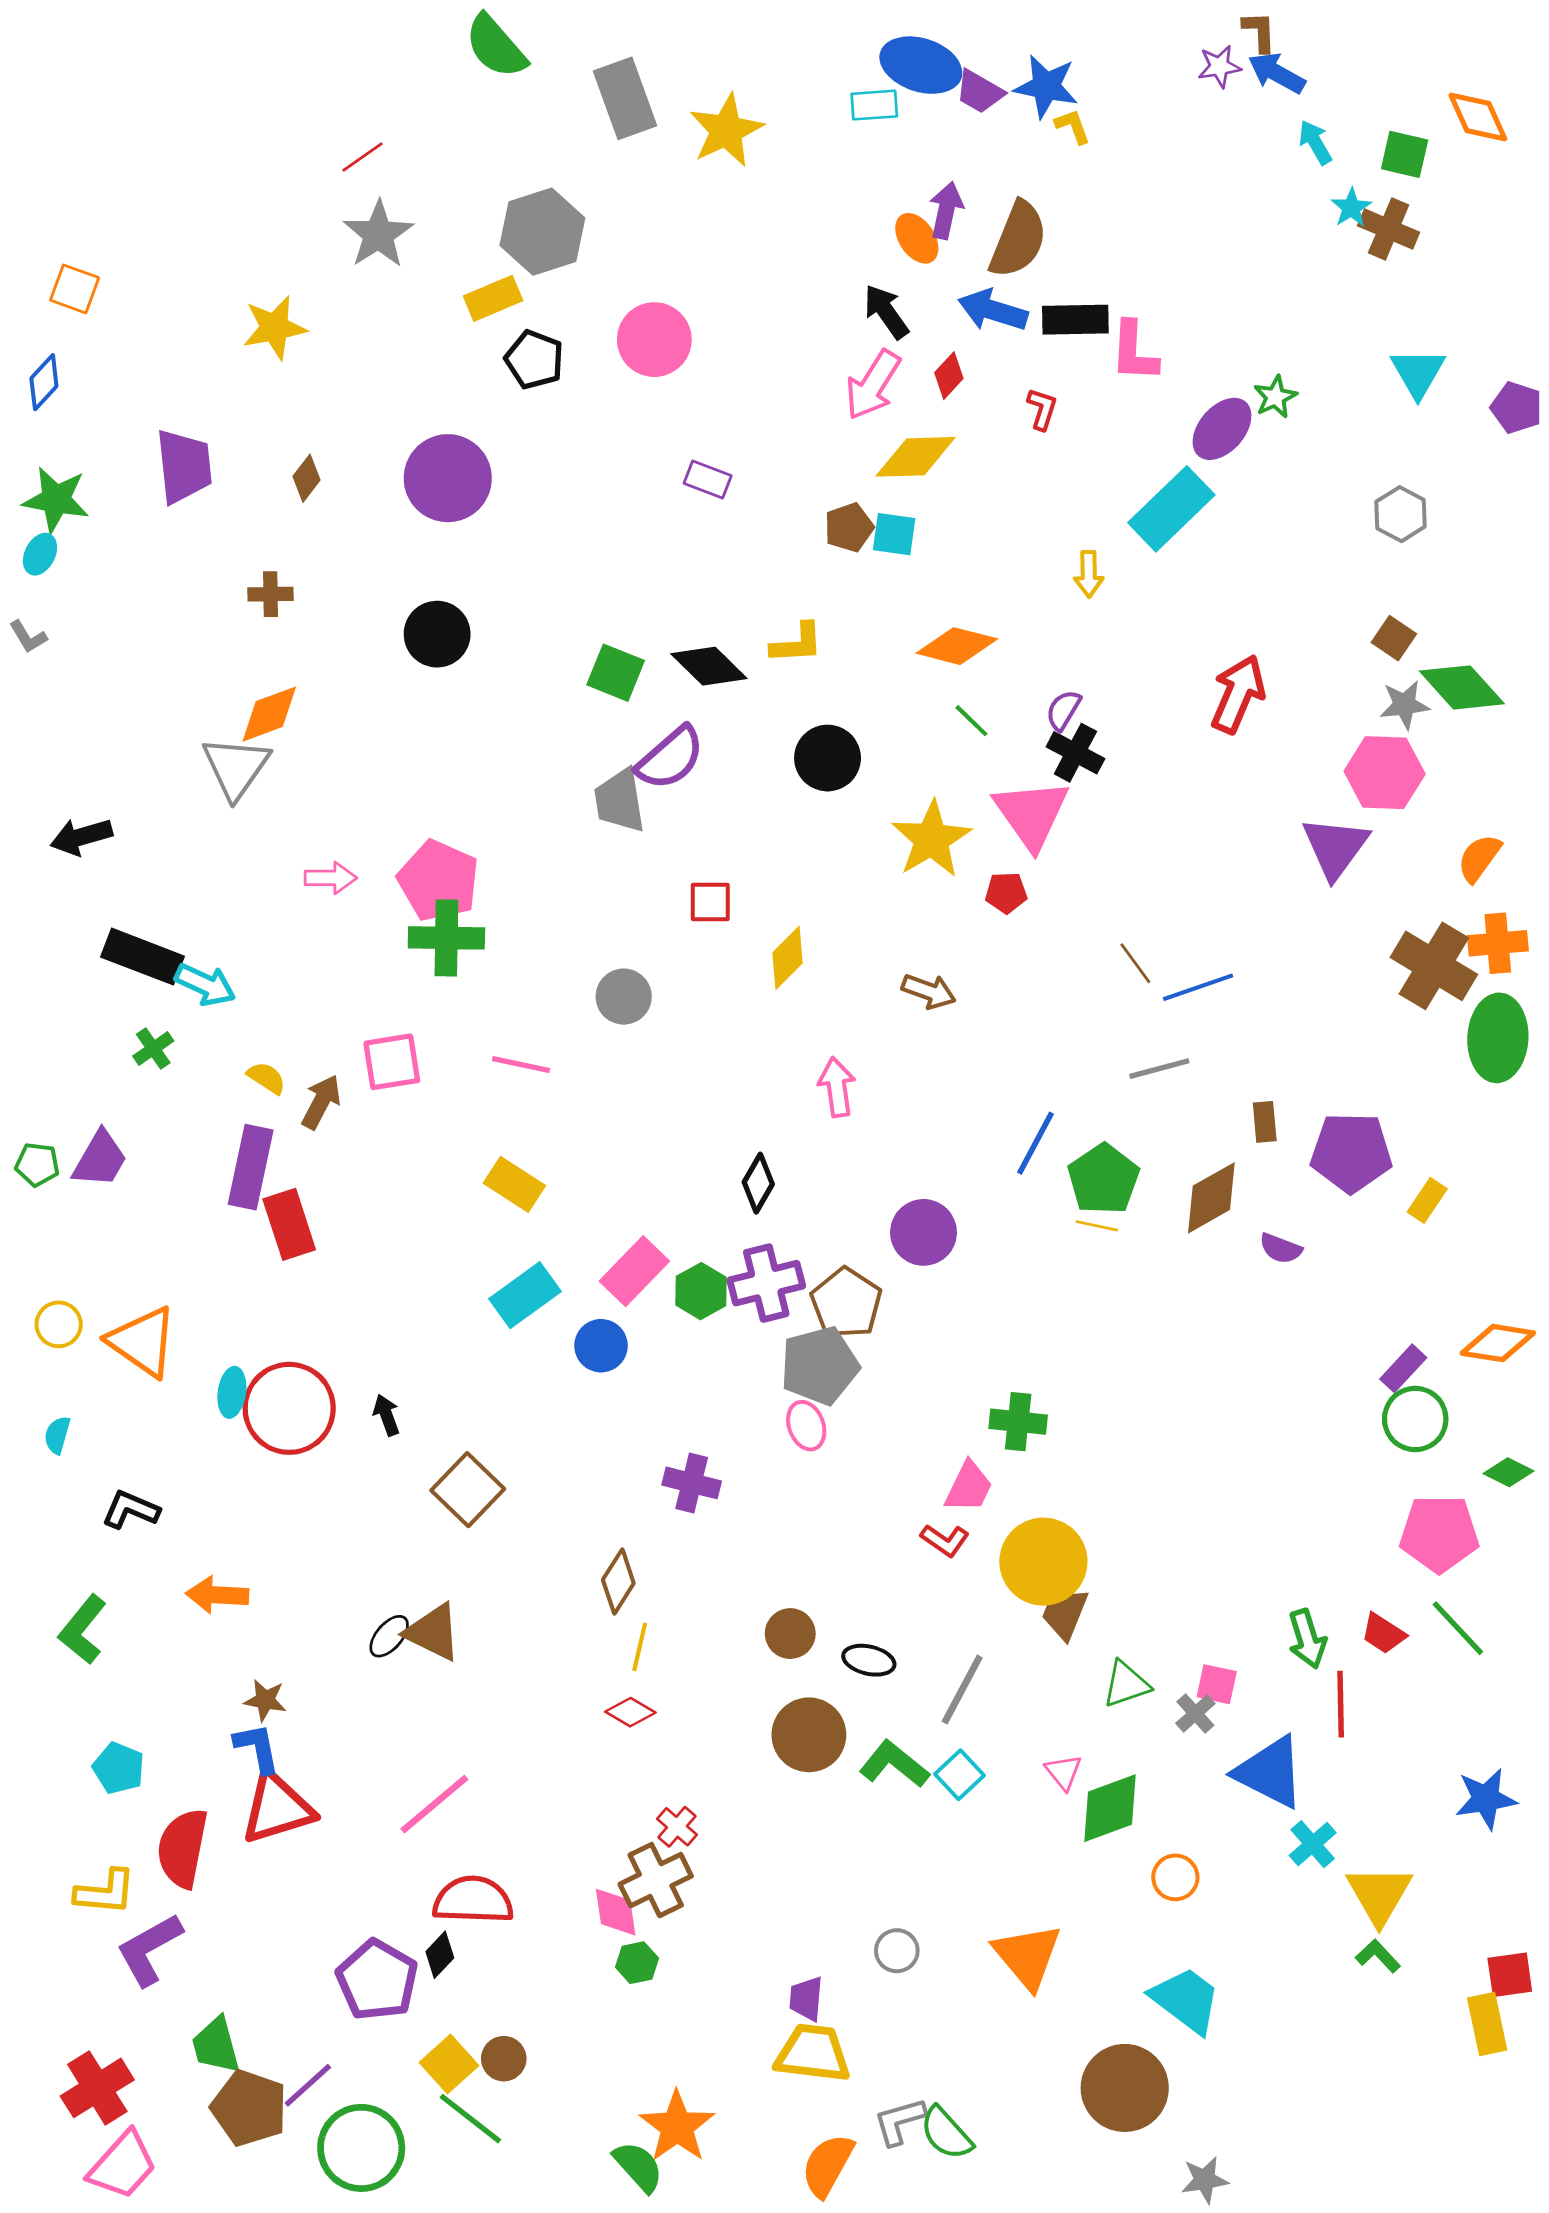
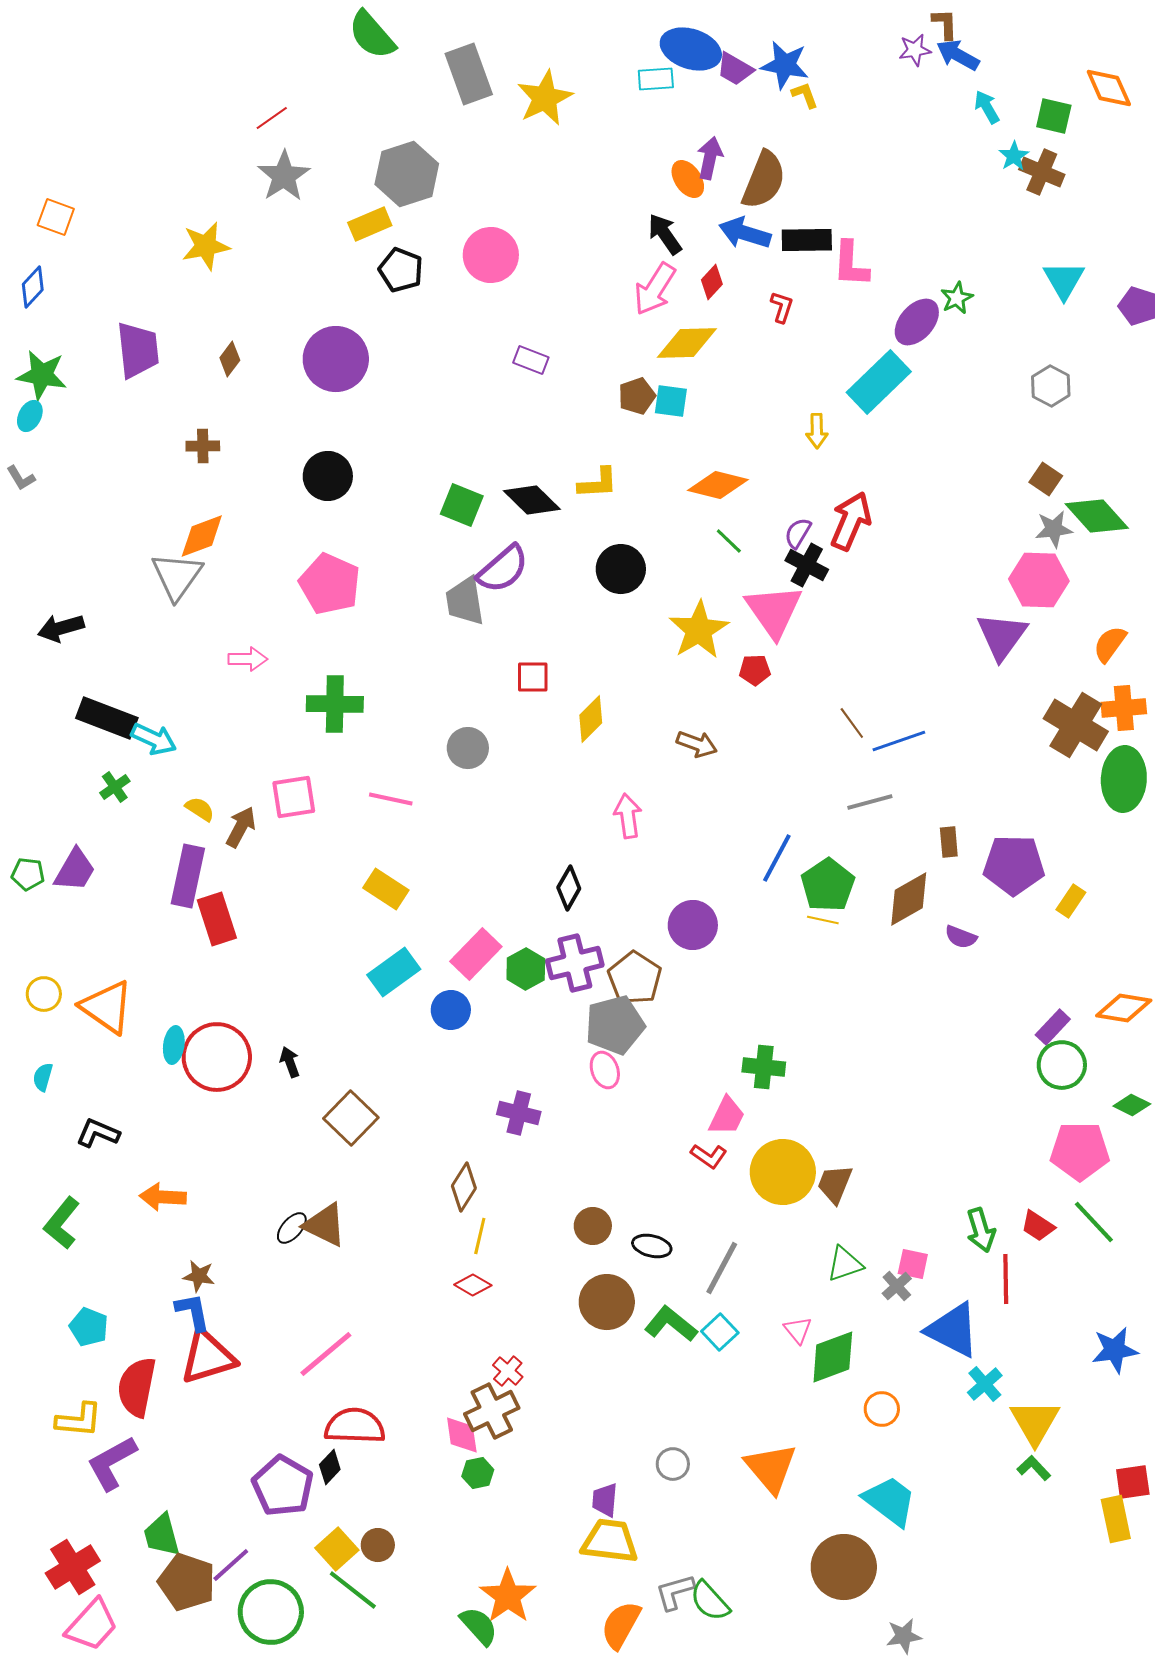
red arrow: (1238, 694) -> (851, 521), moved
pink pentagon: (438, 881) -> (330, 584), moved
brown trapezoid: (1065, 1614) -> (835, 1184), moved

